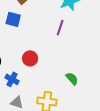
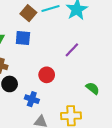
purple line: (60, 28) -> (72, 50), moved, turned 35

